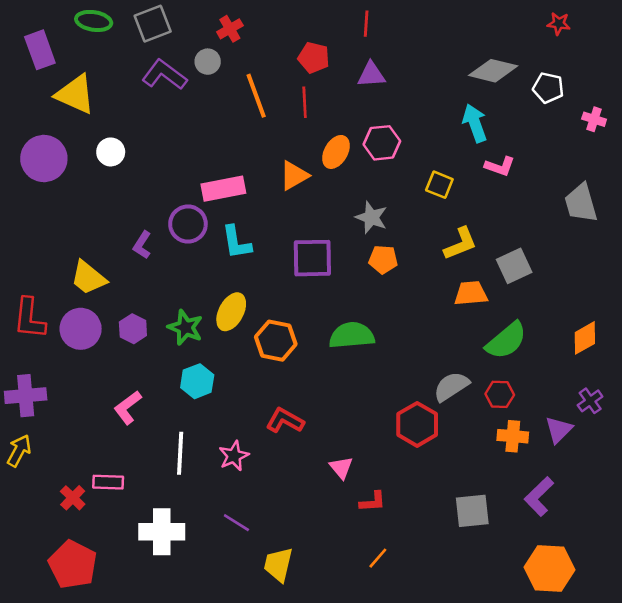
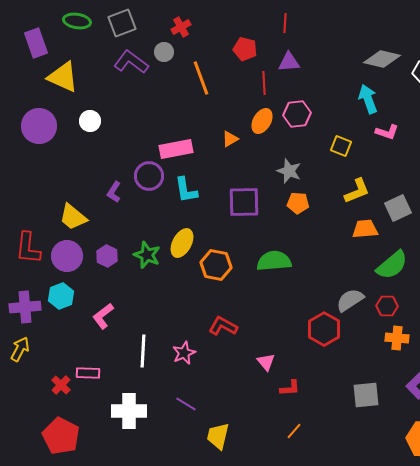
red line: (305, 102) -> (264, 83), moved
orange triangle: (294, 176) -> (230, 139), size x0.7
cyan hexagon: (197, 381) -> (61, 296), moved

